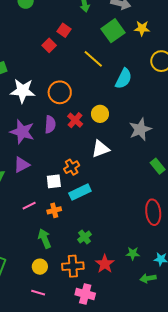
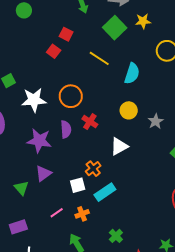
yellow circle: (100, 114) -> (129, 110), moved
gray star: (140, 129) -> (156, 121), size x0.7

